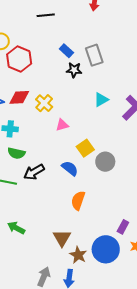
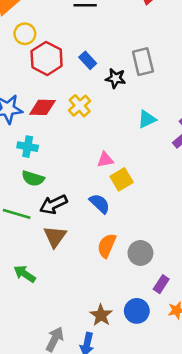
blue rectangle: (66, 51) -> (88, 60), moved
yellow cross: (44, 103) -> (80, 106), moved
pink triangle: (62, 125) -> (105, 160), moved
gray circle: (105, 162) -> (140, 253), moved
brown triangle: (62, 238) -> (55, 236), moved
blue circle: (106, 249) -> (137, 311), size x0.7

